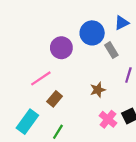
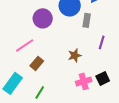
gray rectangle: (111, 50) -> (87, 20), turned 40
pink cross: (108, 119) -> (84, 81), turned 35

